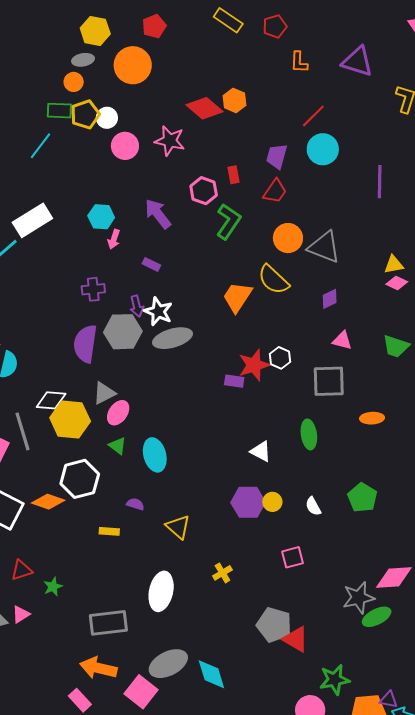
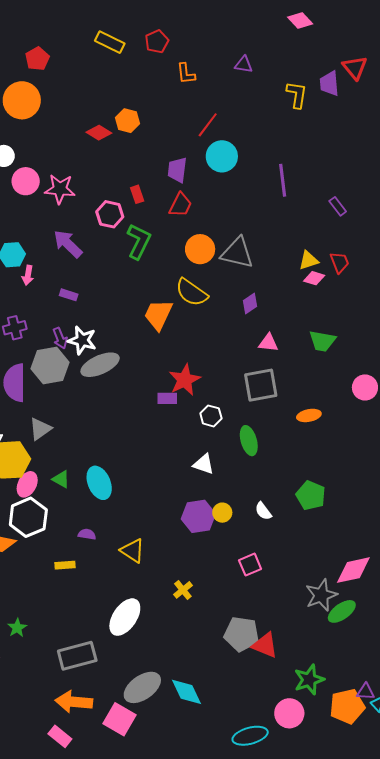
purple triangle: (357, 61) -> (244, 65), size x0.6
red diamond: (205, 108) -> (99, 133), size x0.7
pink star: (170, 141) -> (60, 189), moved
white hexagon: (280, 358) -> (211, 416), moved
pink ellipse: (118, 413) -> (27, 484), moved
white ellipse: (161, 591) -> (125, 617), turned 30

